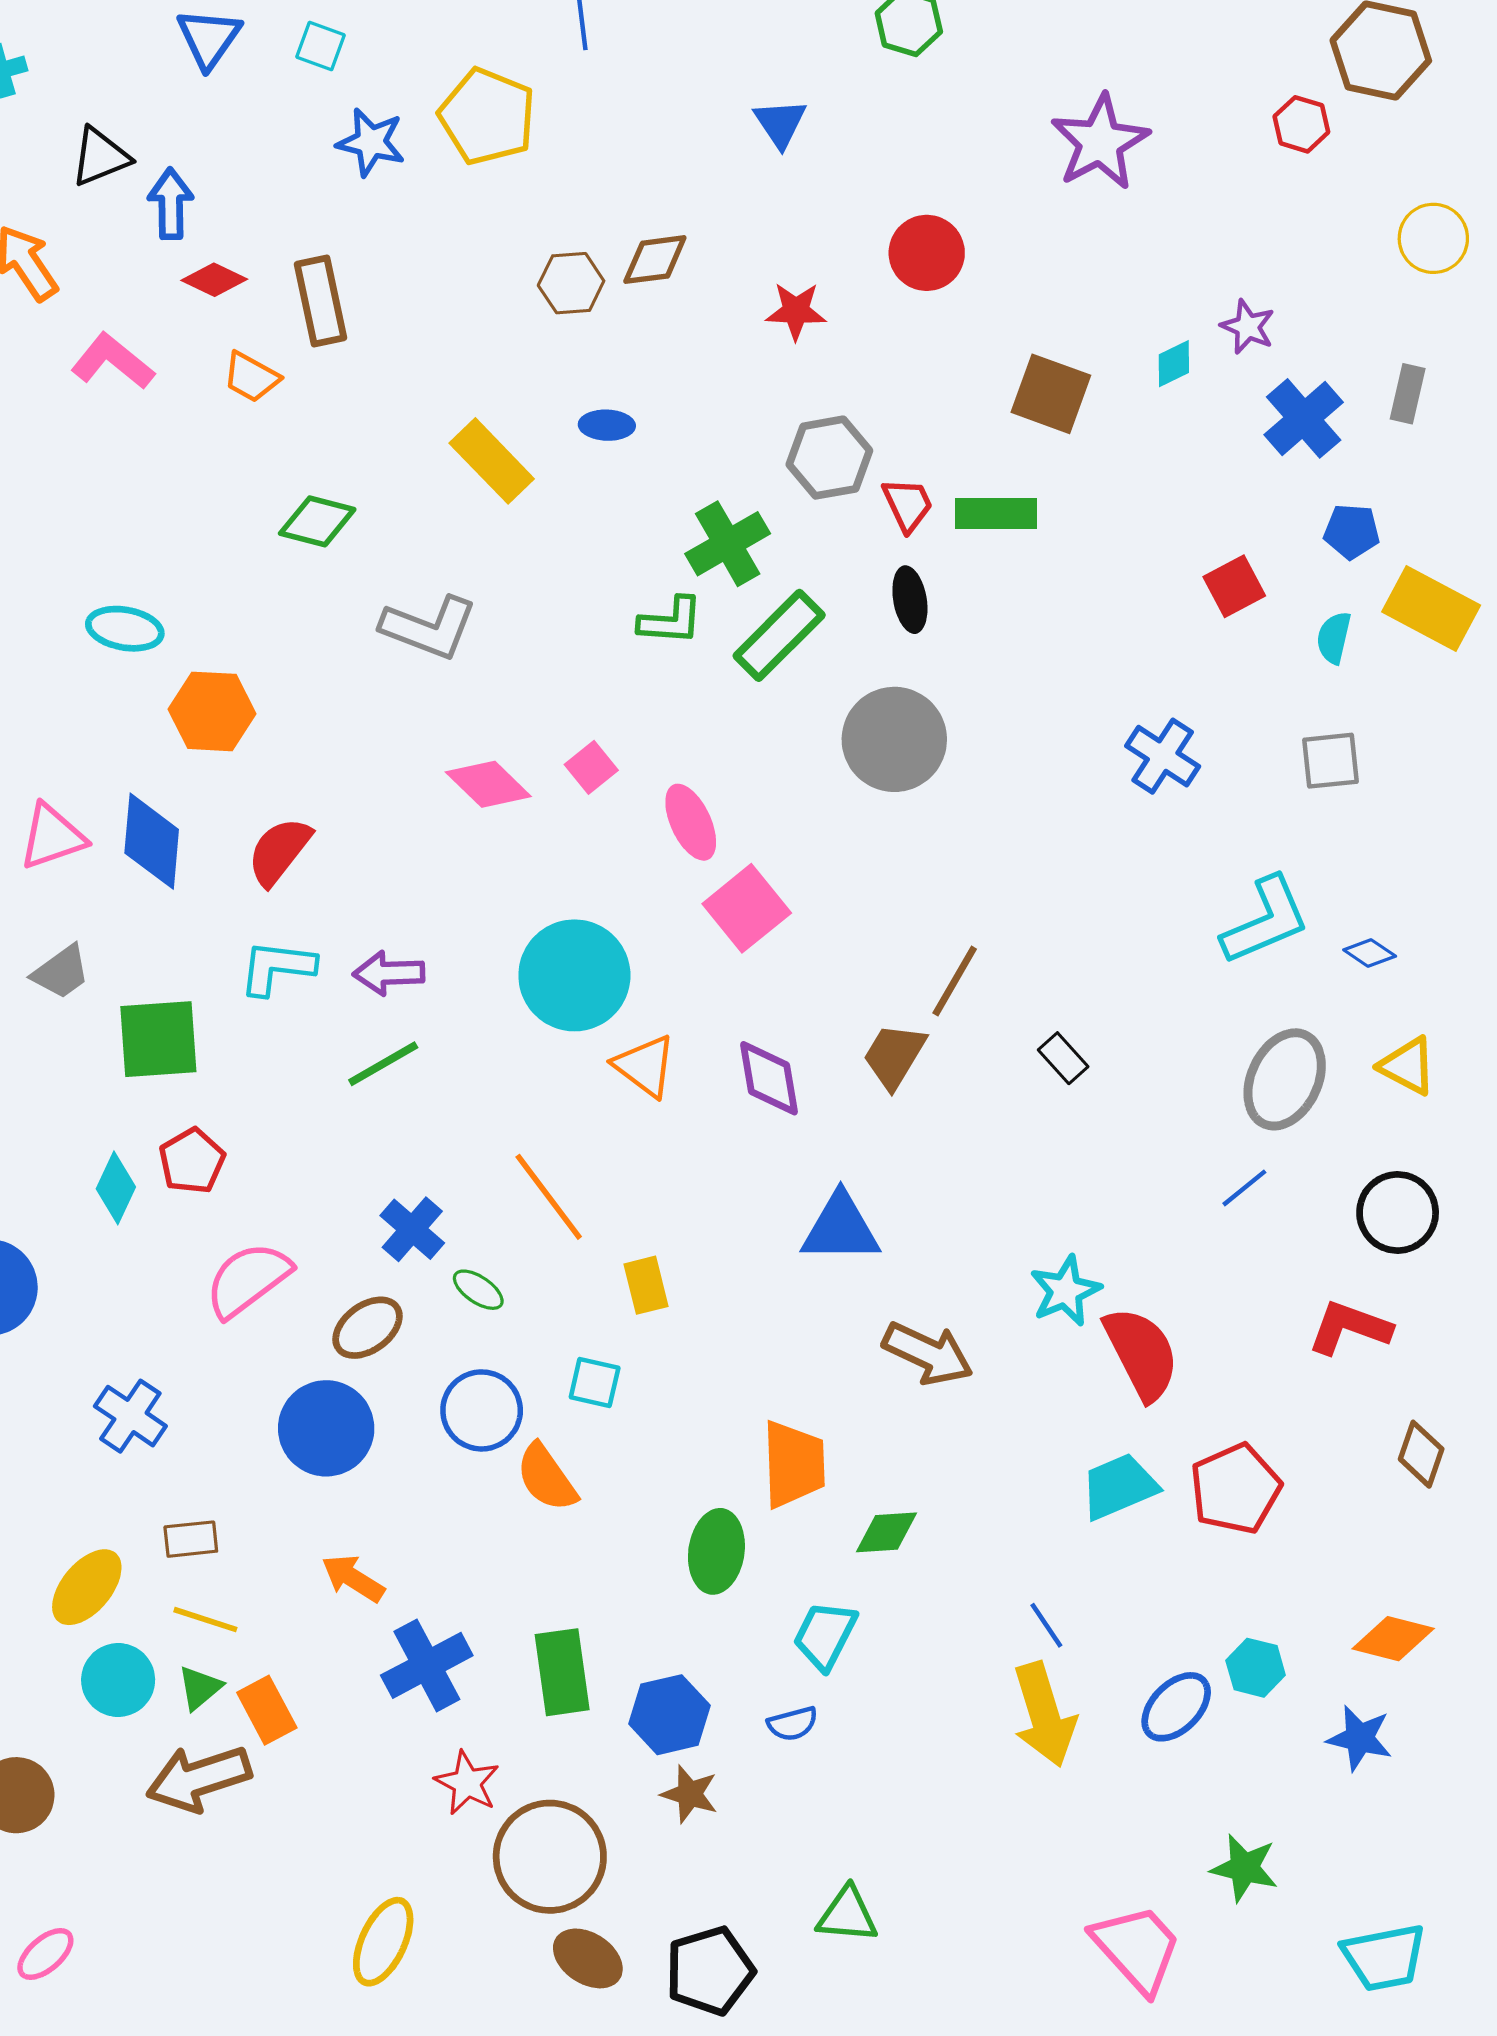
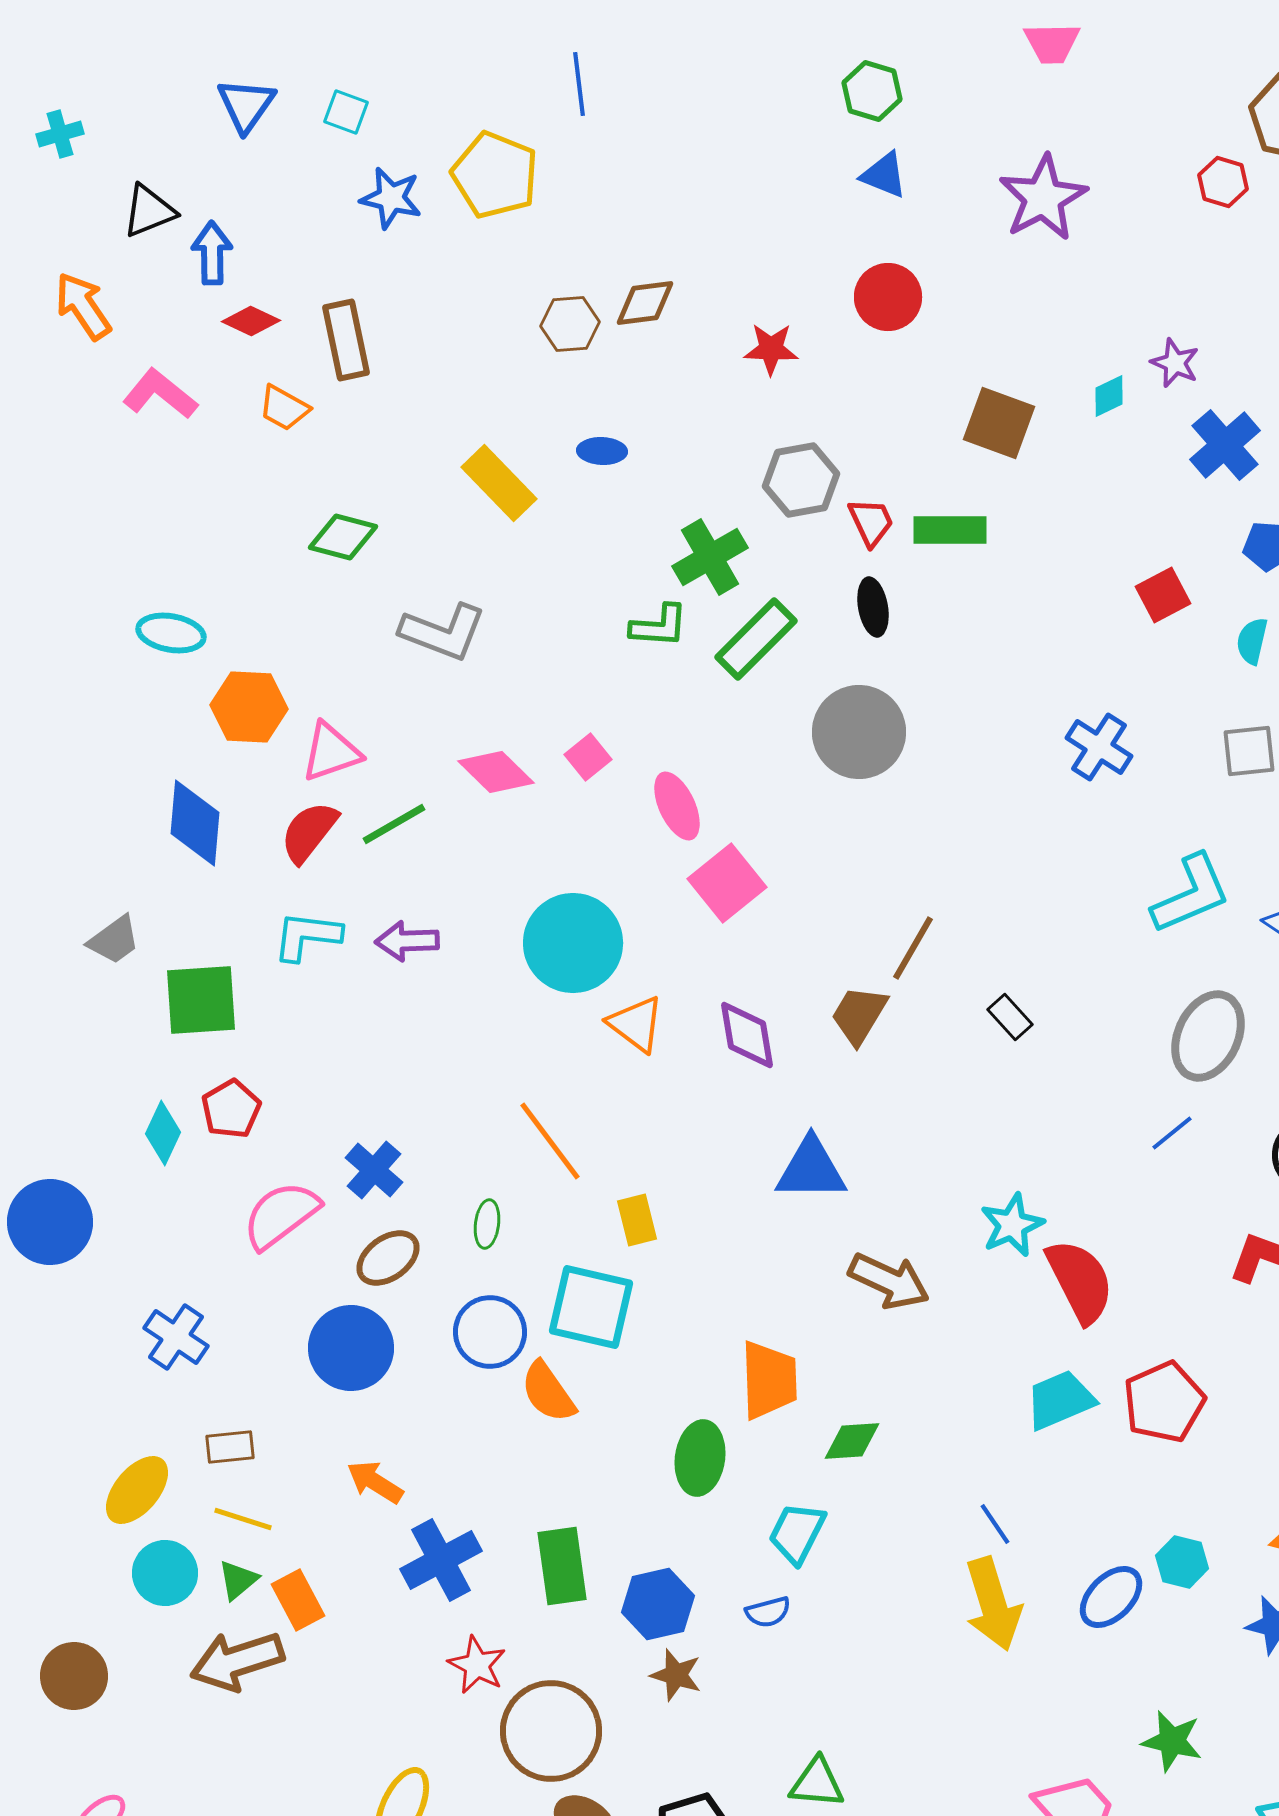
blue triangle: (780, 123) -> (884, 175), moved, turned -34
pink triangle: (52, 837) -> (331, 752), moved
green line: (383, 1064) -> (394, 824), moved
blue cross: (412, 1229) -> (374, 1170), moved
green ellipse: (478, 1290) -> (487, 1224), turned 63
cyan square: (595, 1382) -> (591, 1307), size x1.8

